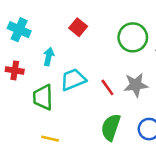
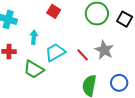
gray star: (136, 85) -> (104, 50), turned -30
green trapezoid: (43, 97) -> (34, 69), turned -50

